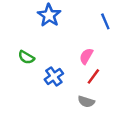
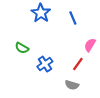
blue line: (105, 21) -> (73, 18), moved
pink semicircle: (86, 56) -> (90, 45), moved

